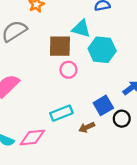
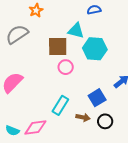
cyan rectangle: (61, 113) -> (60, 105), turned -36
black circle: (122, 119) -> (105, 121), moved
brown arrow: (87, 127) -> (83, 117), turned -144

